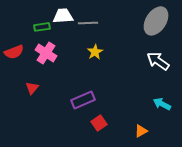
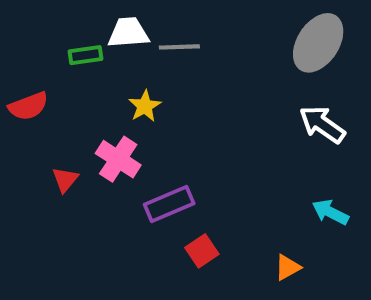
yellow star: (95, 52) -> (145, 106), moved
pink cross: (46, 53) -> (118, 159), moved

